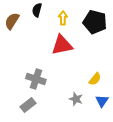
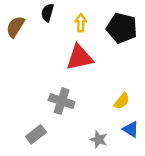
gray cross: (36, 79) -> (62, 101), moved
gray star: (76, 99) -> (99, 140), moved
blue triangle: (102, 101) -> (131, 129), turned -32

